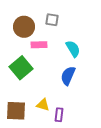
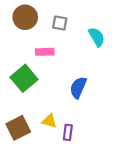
brown circle: (24, 27) -> (25, 17), moved
cyan semicircle: (73, 49) -> (97, 37), moved
brown square: (16, 111) -> (18, 128), turned -30

